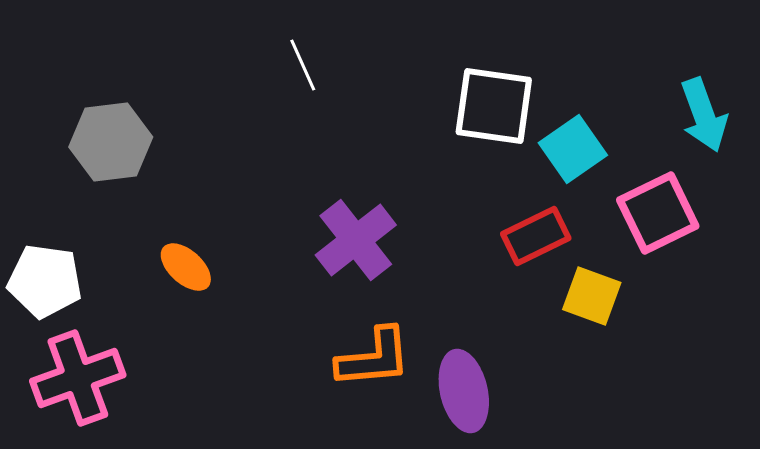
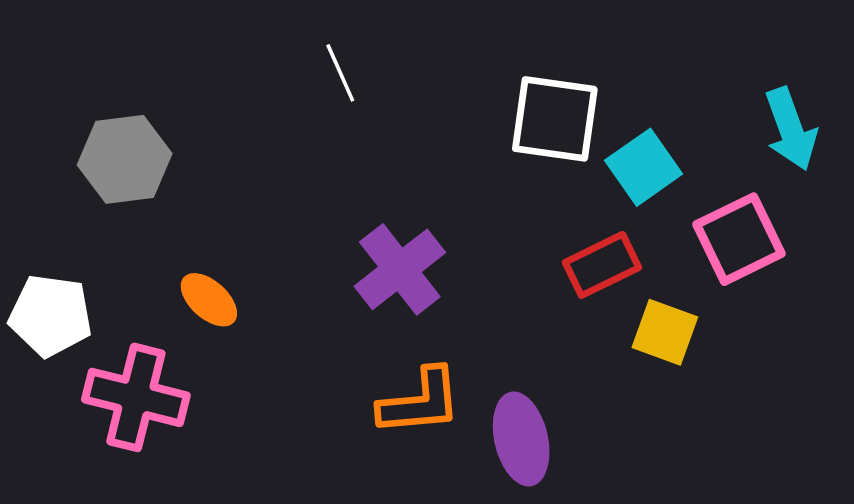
pink cross: (78, 378) -> (136, 397), moved, turned 34

